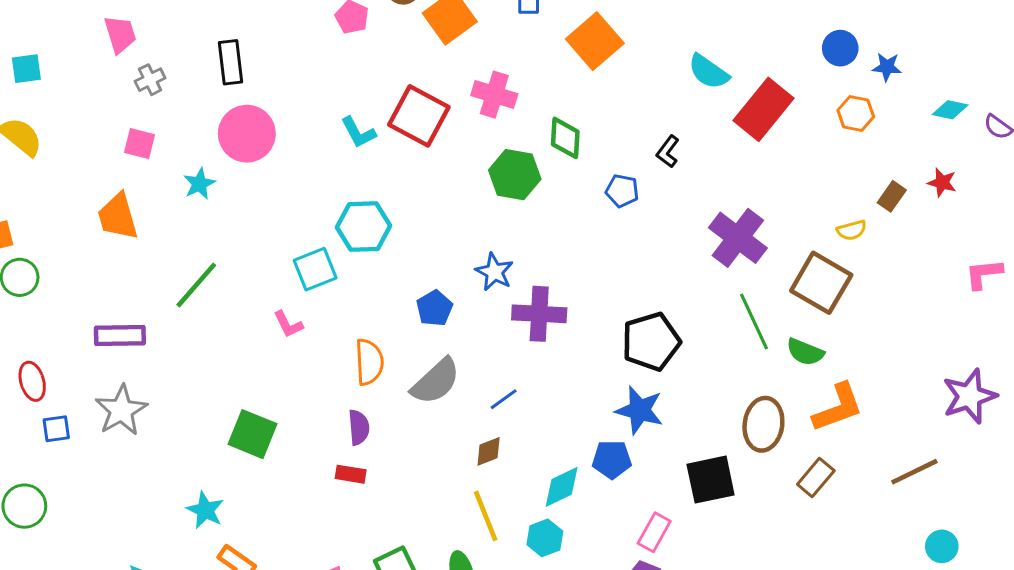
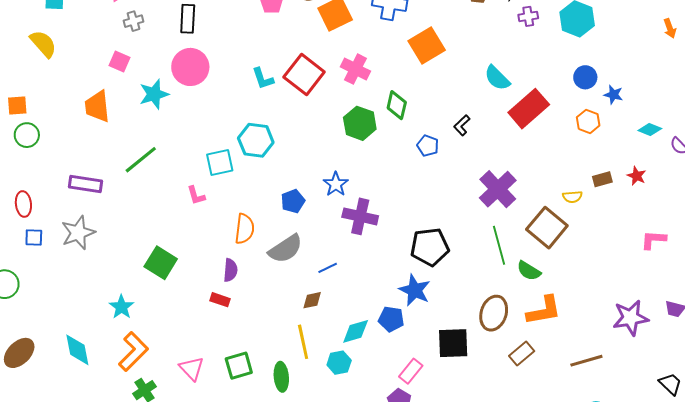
cyan star: (199, 184) -> (154, 94), size x1.4
brown rectangle: (892, 196) -> (602, 179), turned 30

